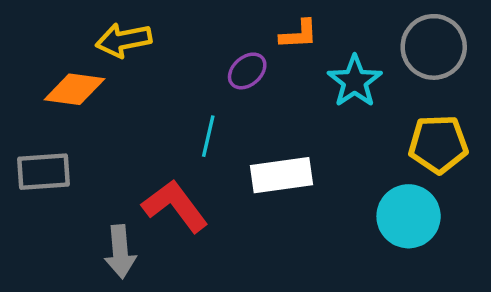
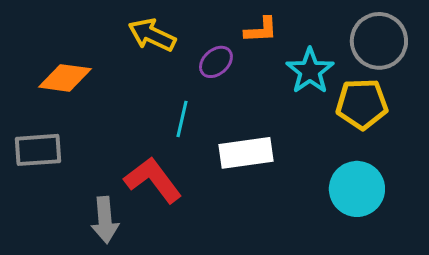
yellow arrow: (124, 40) -> (152, 35), moved, turned 36
yellow pentagon: (438, 144) -> (362, 104), moved

